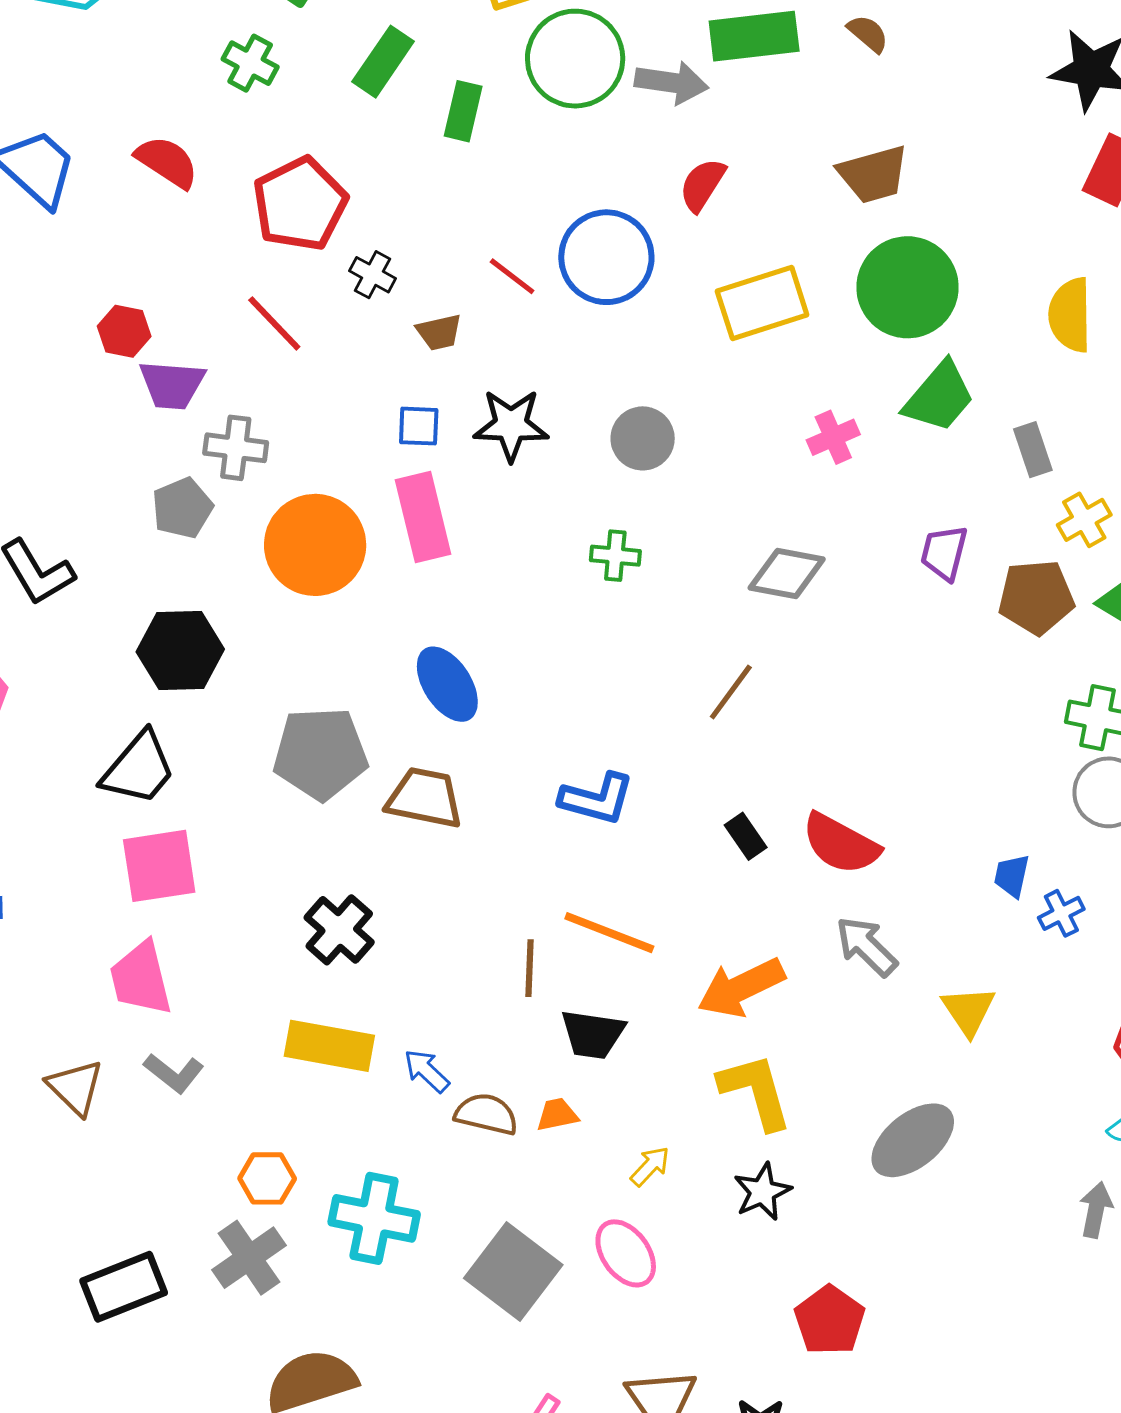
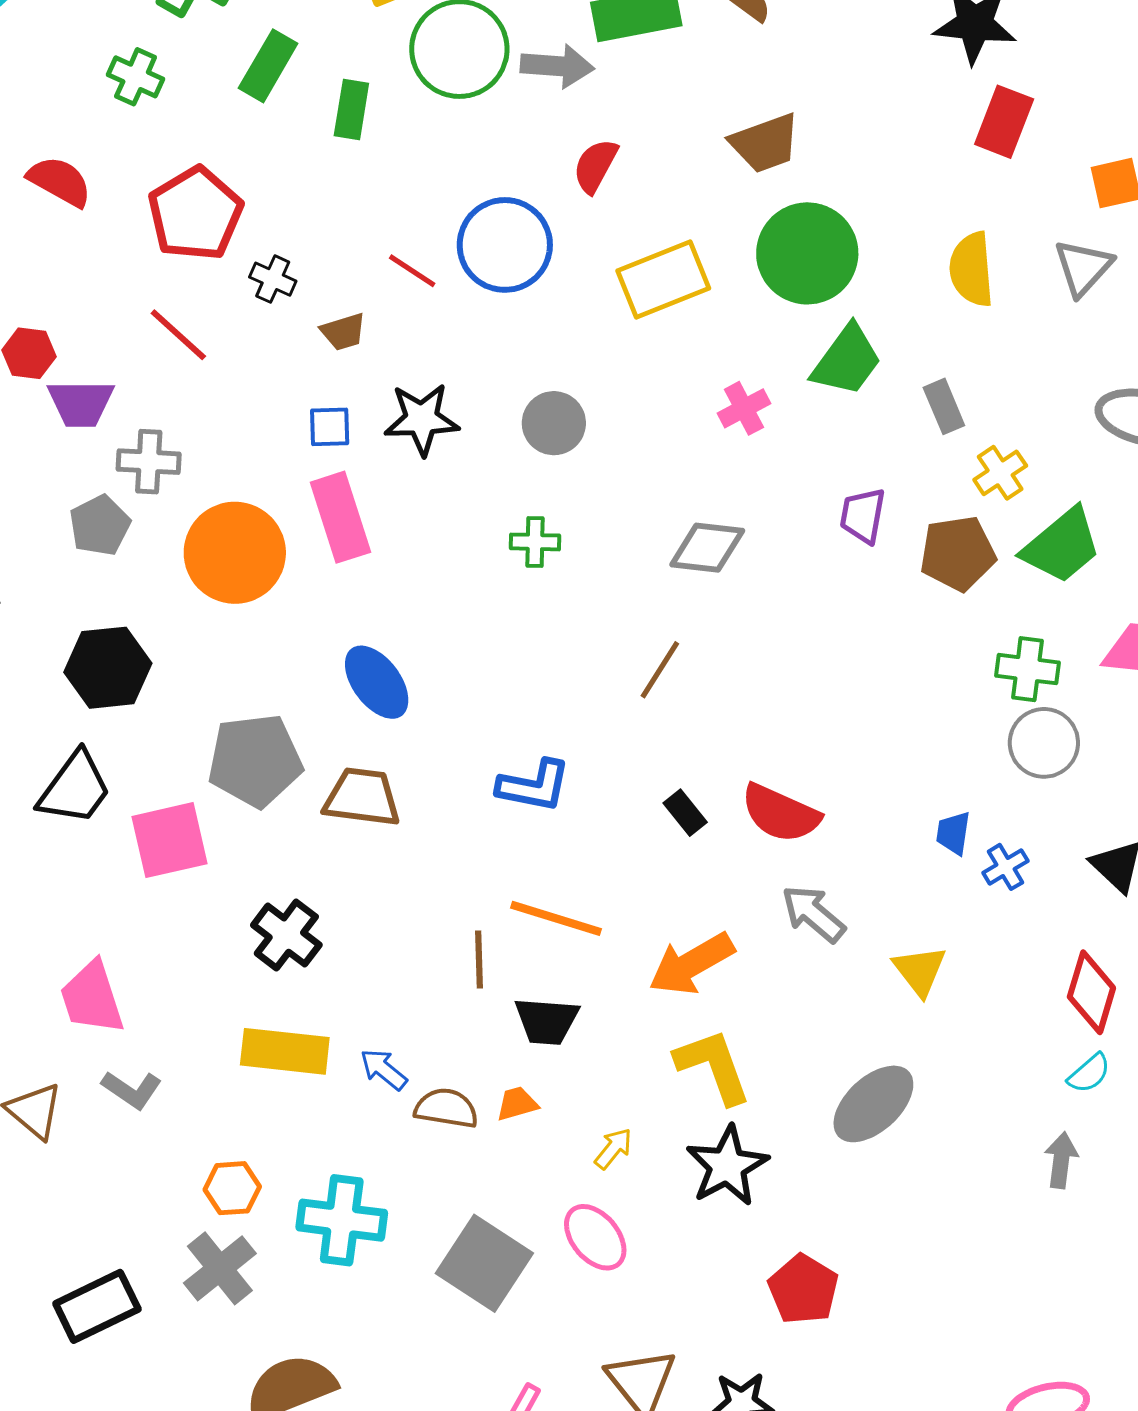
pink square: (159, 866) -> (169, 840), moved
black star: (762, 1192) -> (727, 1166), size x1.4

